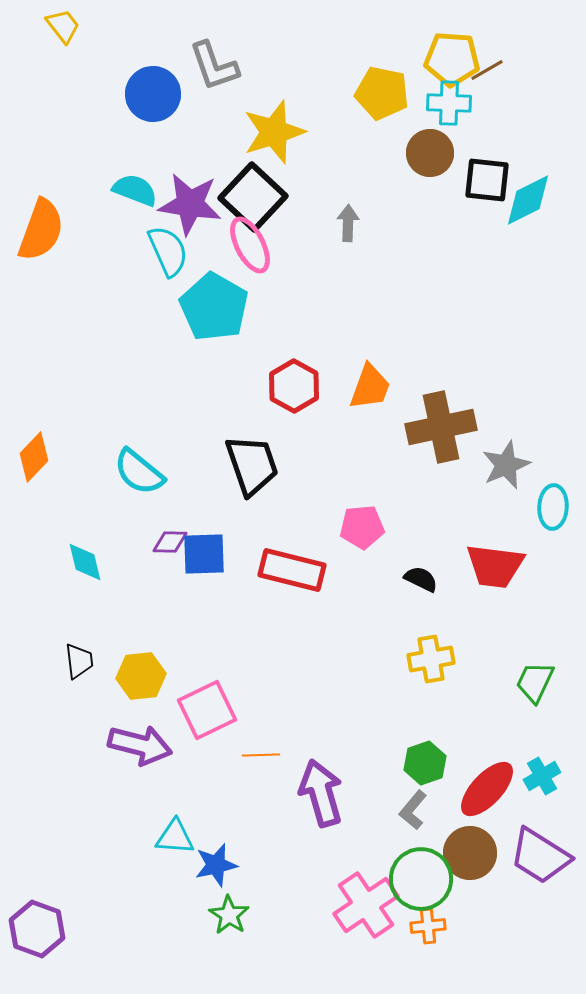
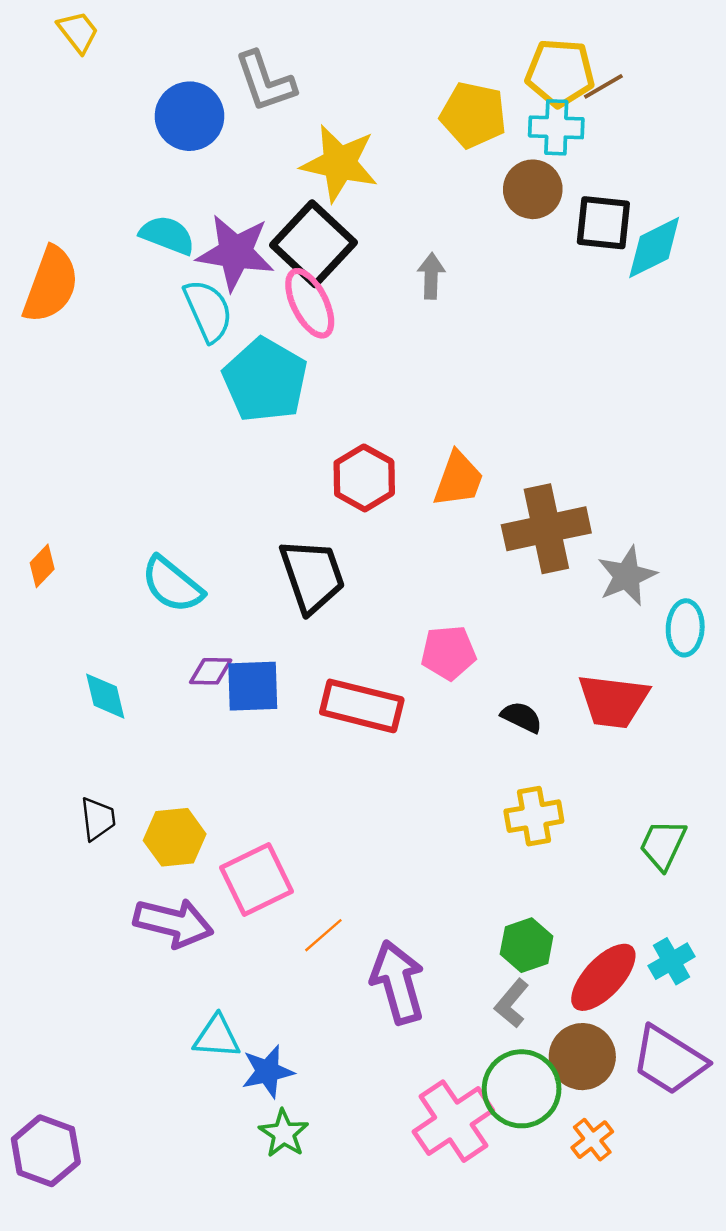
yellow star: (274, 132) -> (339, 163), turned 30
orange diamond: (34, 457) -> (42, 566), size x0.7
orange line: (261, 755) -> (323, 935), turned -39
orange cross: (428, 926) -> (592, 1140), moved, turned -32

